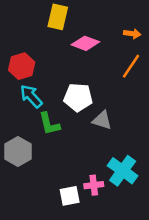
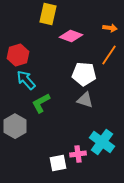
white pentagon: (78, 97) -> (84, 74), moved
green L-shape: (49, 124) -> (41, 103), turned 75

